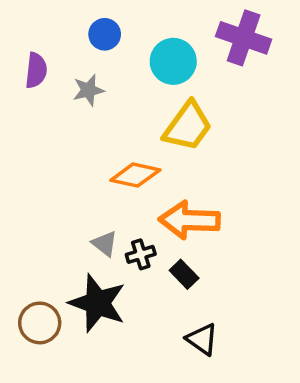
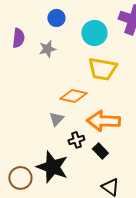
yellow trapezoid: (188, 126) -> (102, 69), turned 64
gray triangle: (105, 244) -> (56, 119), moved, turned 35

